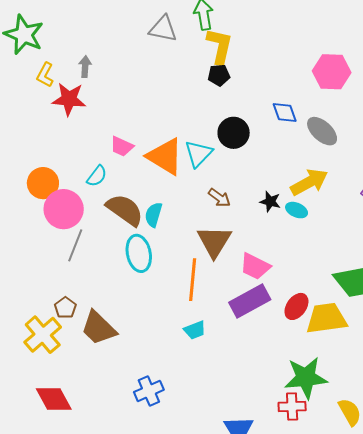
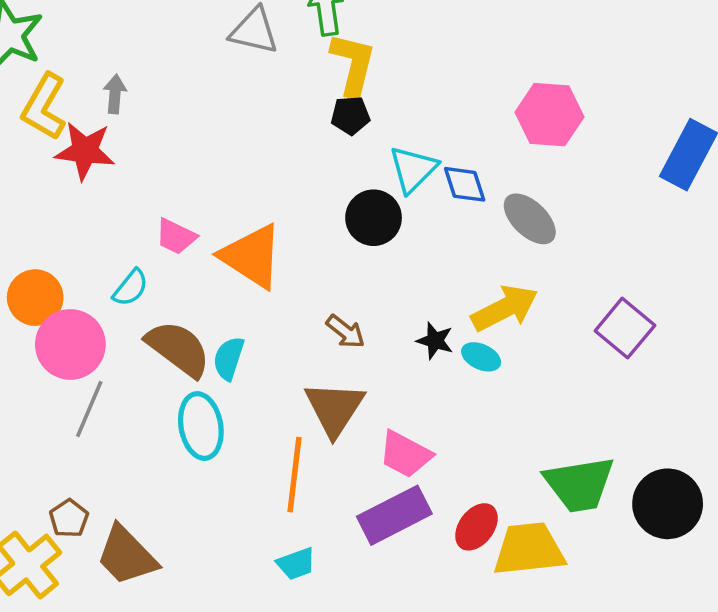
yellow L-shape: (45, 75) -> (44, 107), size x1.5
cyan triangle: (198, 154) -> (413, 169), moved

